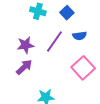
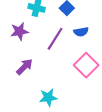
purple star: (25, 45) -> (19, 31), moved

